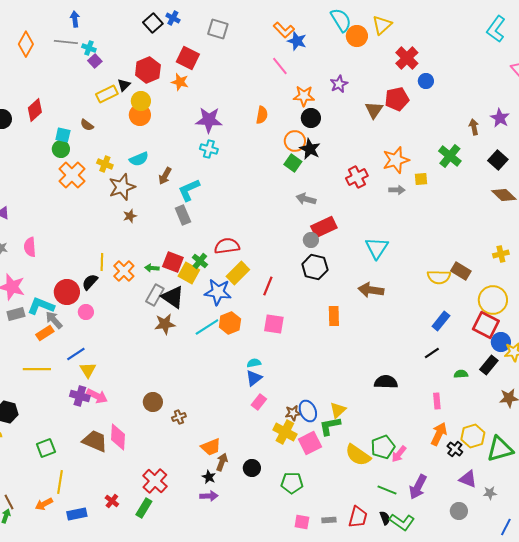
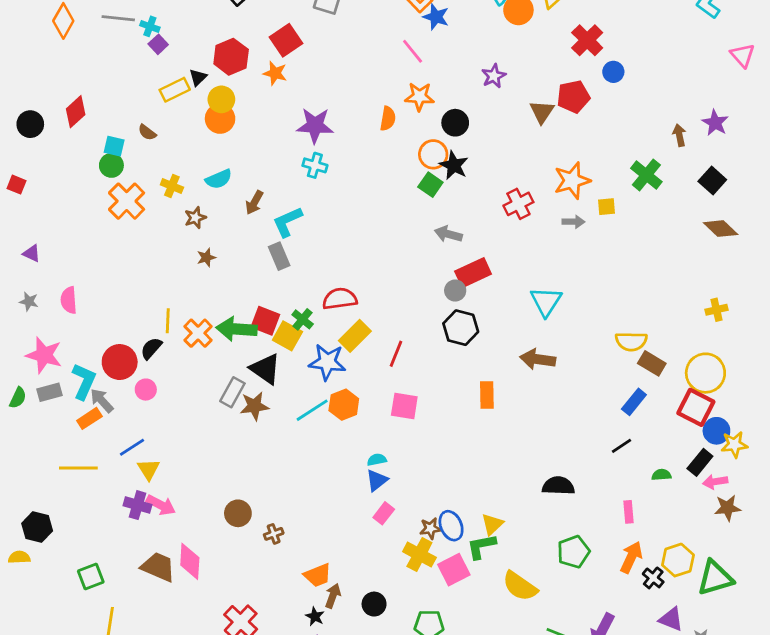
red square: (188, 58) -> (286, 40), turned 30
orange star: (304, 96) -> (419, 97), moved
brown star: (122, 187) -> (195, 218), size x0.6
green arrow: (152, 268) -> (237, 329), size x2.0
brown rectangle: (461, 271) -> (652, 363), moved
gray rectangle: (155, 295) -> (232, 392), moved
cyan L-shape: (41, 306) -> (84, 381), turned 92
green pentagon: (383, 447) -> (573, 552), moved
pink arrow: (399, 454) -> (715, 482), moved, turned 42

